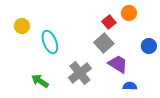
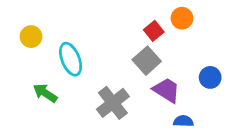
blue circle: (149, 46) -> (210, 77), moved
green arrow: (40, 81) -> (45, 93), moved

